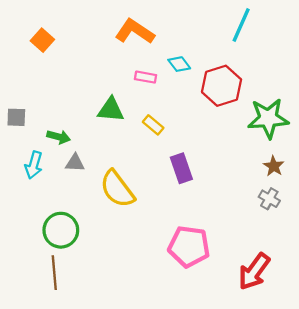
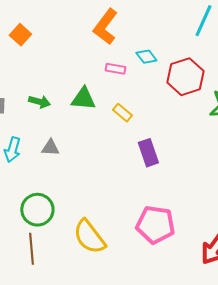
orange L-shape: (135, 31) -> (105, 27), turned -87
green arrow: (59, 137) -> (39, 102), moved
yellow semicircle: (117, 189) -> (89, 237), moved

